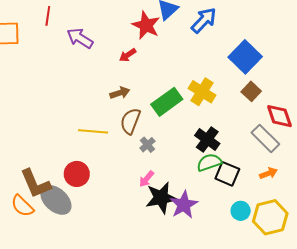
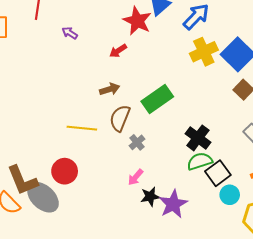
purple arrow: (80, 38) -> (70, 33), size x0.6
yellow cross: (202, 92) -> (204, 52), moved, turned 32
black square: (227, 174) -> (218, 173), turned 30
black star: (161, 198) -> (150, 197), size x0.6
cyan circle: (241, 211) -> (230, 195), moved

